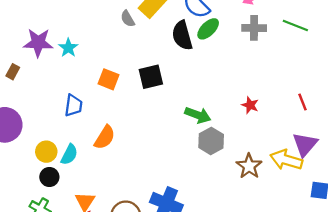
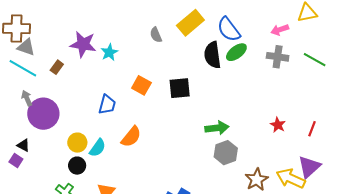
gray semicircle: (128, 19) -> (156, 35), moved
red line: (302, 102) -> (312, 129), turned 35
red star: (250, 105) -> (278, 125), moved
green arrow: (198, 115) -> (217, 128), turned -35

